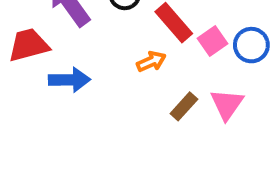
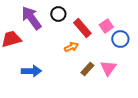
pink square: (213, 41) -> (106, 26), moved
blue arrow: (69, 80) -> (31, 71), moved

